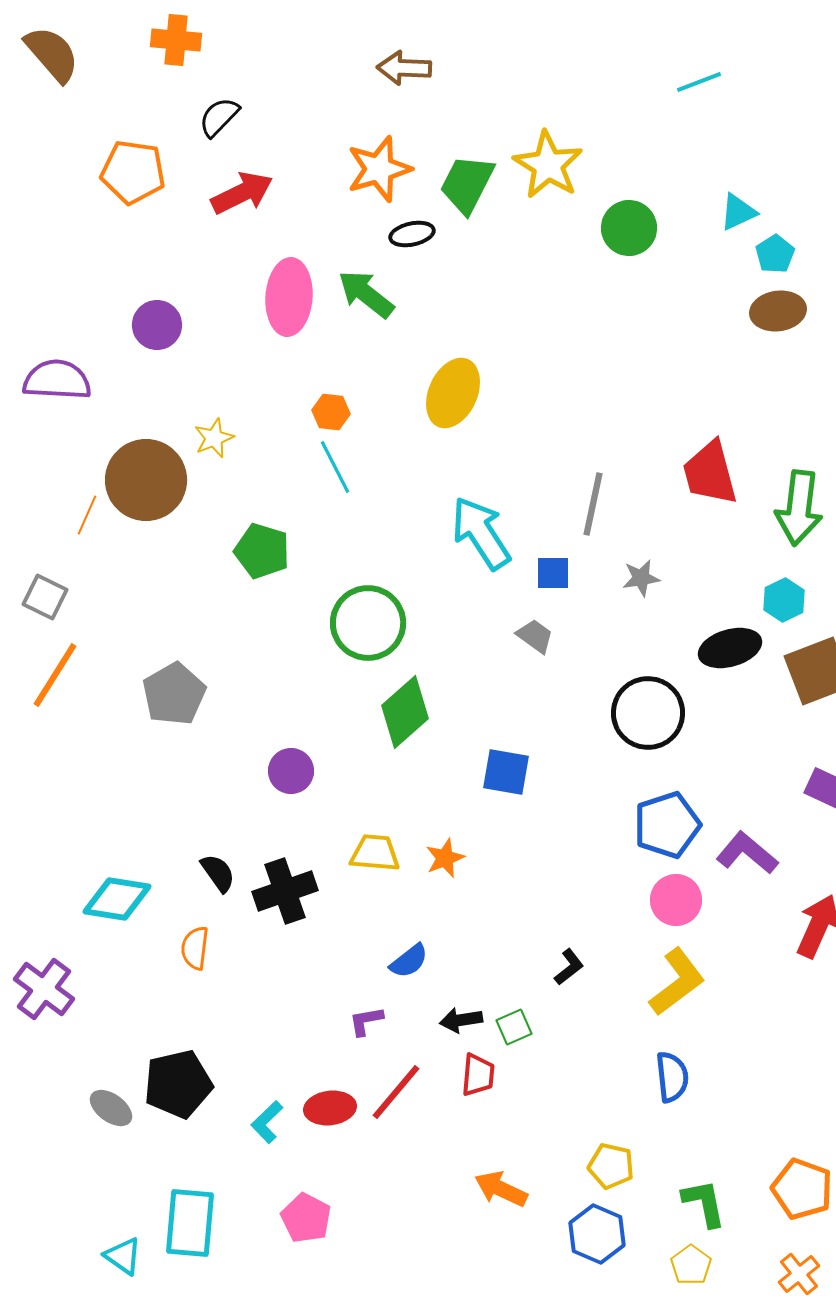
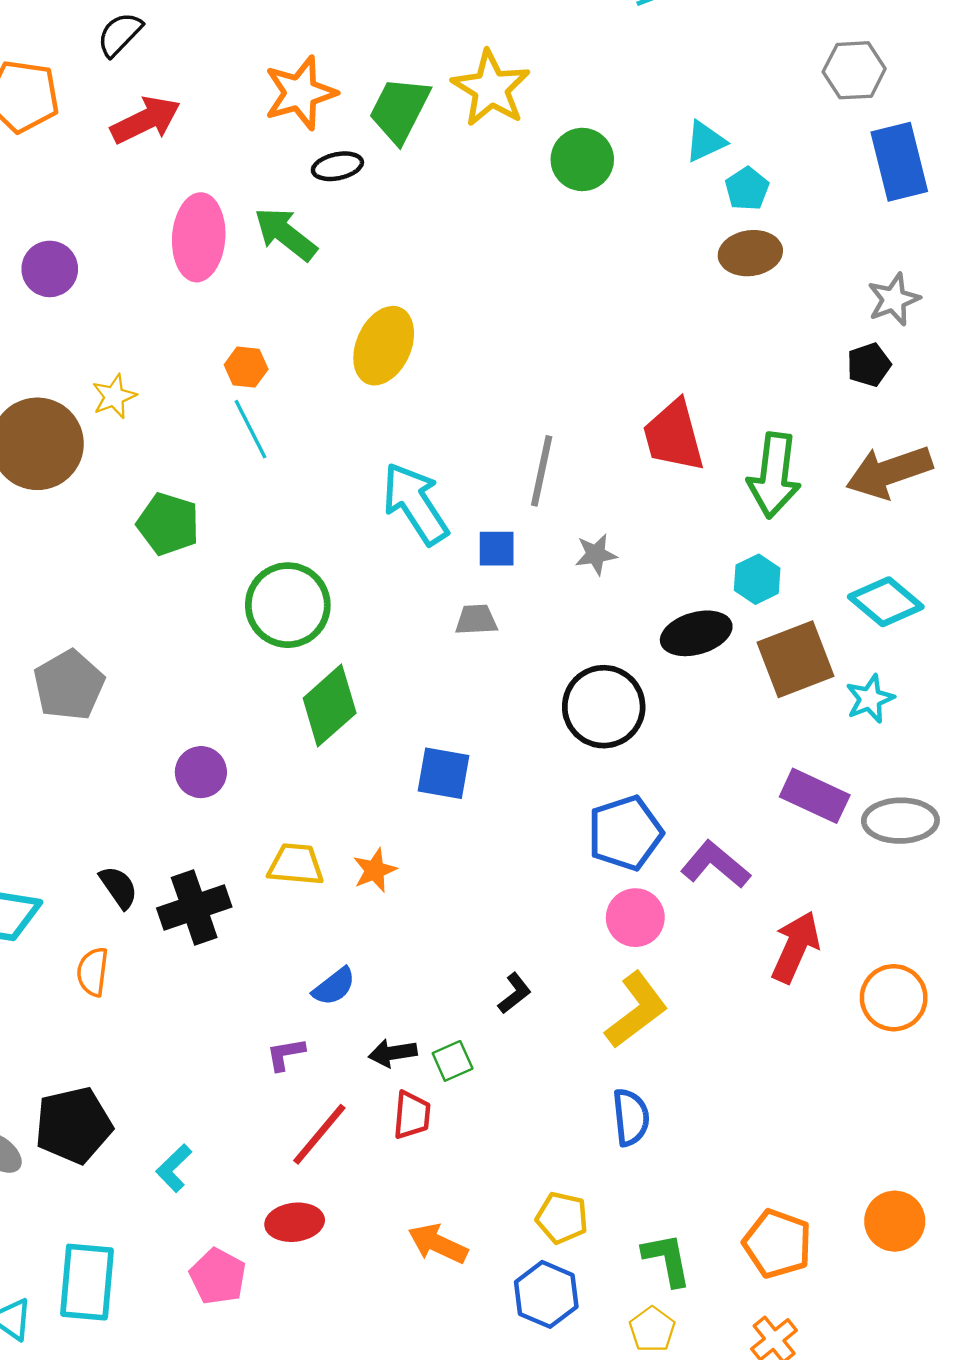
gray trapezoid: (535, 636) -> (476, 620), turned -39
red ellipse: (330, 1108) -> (295, 1222), moved

